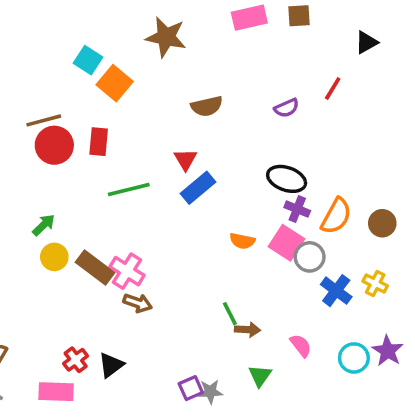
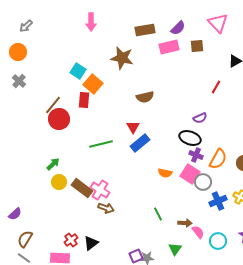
purple semicircle: (287, 108) -> (200, 118), moved
brown line: (44, 120) -> (53, 105), turned -36
red rectangle: (99, 142) -> (84, 100), moved
blue cross: (336, 291) -> (218, 201), turned 30
brown arrow: (248, 330) -> (185, 223), moved
cyan circle: (354, 358) -> (218, 241), moved

